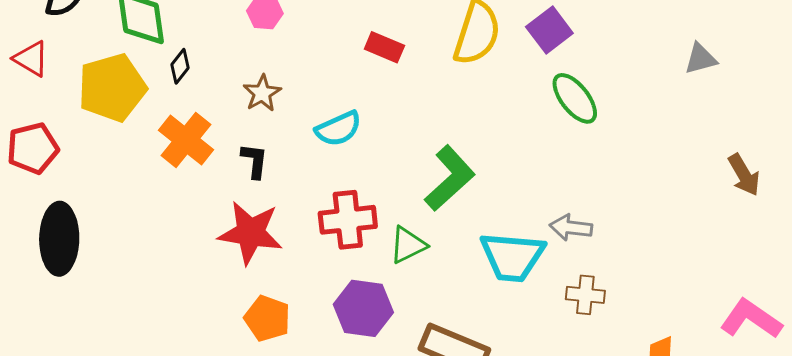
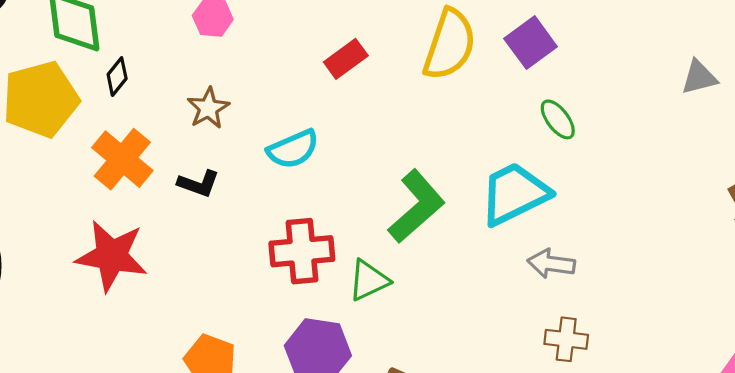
red rectangle: (384, 47) -> (346, 59), turned -60
green ellipse: (575, 98) -> (558, 119), size x0.7
black L-shape: (254, 161) -> (199, 184), turned 102
red star: (250, 233) -> (112, 256), moved
cyan trapezoid: (512, 257) -> (514, 194), moved, turned 148

